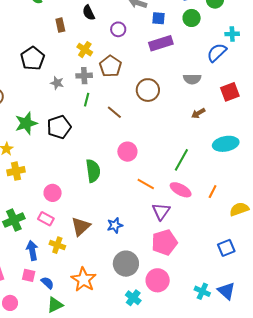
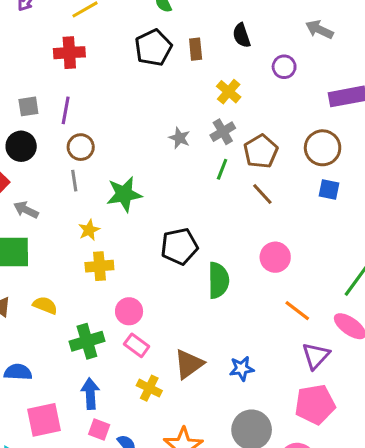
blue square: (159, 18) -> (329, 190), moved
black pentagon: (33, 58) -> (153, 48), moved
brown pentagon: (110, 66) -> (261, 151), moved
gray cross: (84, 76) -> (223, 132), turned -35
brown circle: (148, 90) -> (323, 148), moved
black pentagon: (59, 127) -> (179, 246), moved
pink circle: (53, 193) -> (129, 311), moved
blue arrow: (32, 250) -> (90, 394), moved

